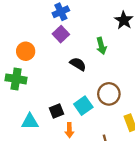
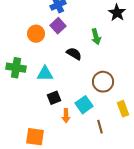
orange circle: (26, 51) -> (36, 34), moved
cyan square: (83, 106) -> (84, 105), moved
cyan triangle: (30, 122) -> (45, 74), moved

